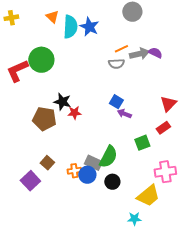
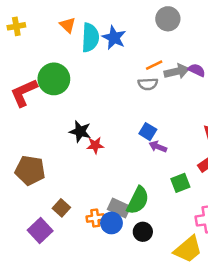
brown pentagon: (44, 119) -> (30, 170), moved

